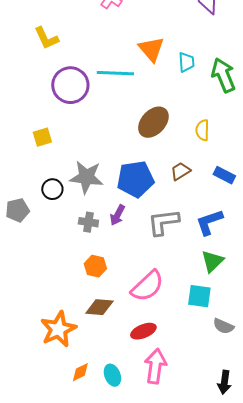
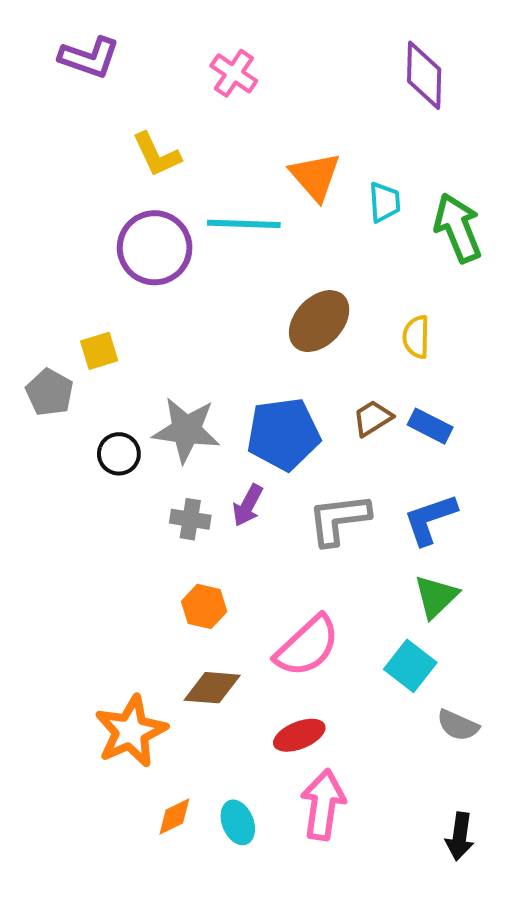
yellow L-shape: (46, 38) -> (157, 155), moved
blue rectangle: (224, 175) -> (430, 426), moved
gray pentagon: (17, 210) -> (50, 392), moved, turned -30
cyan square: (199, 296) -> (410, 666), turned 30

